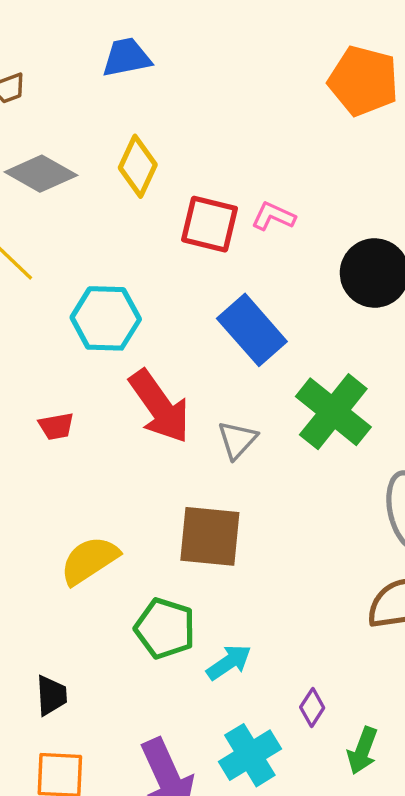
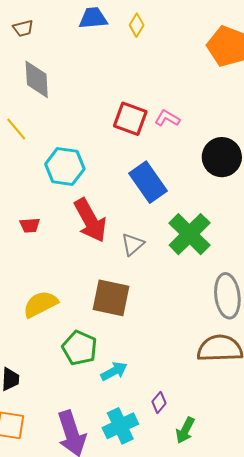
yellow diamond: (138, 166) -> (137, 25), moved, size x0.7
gray diamond: (41, 174) -> (37, 79), turned 51

